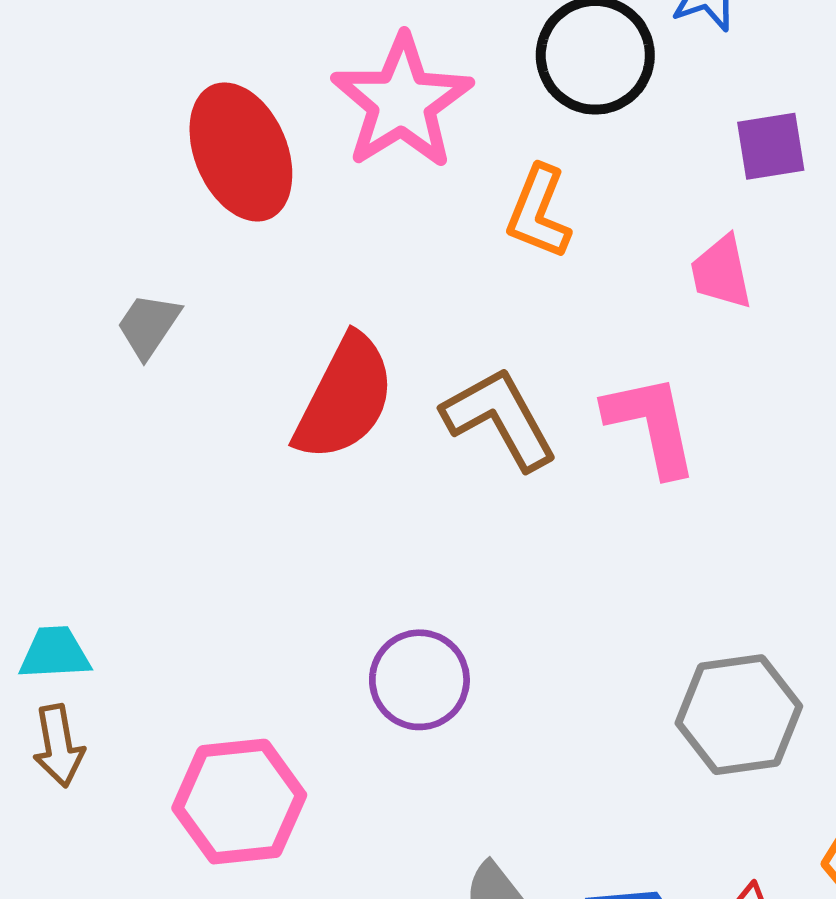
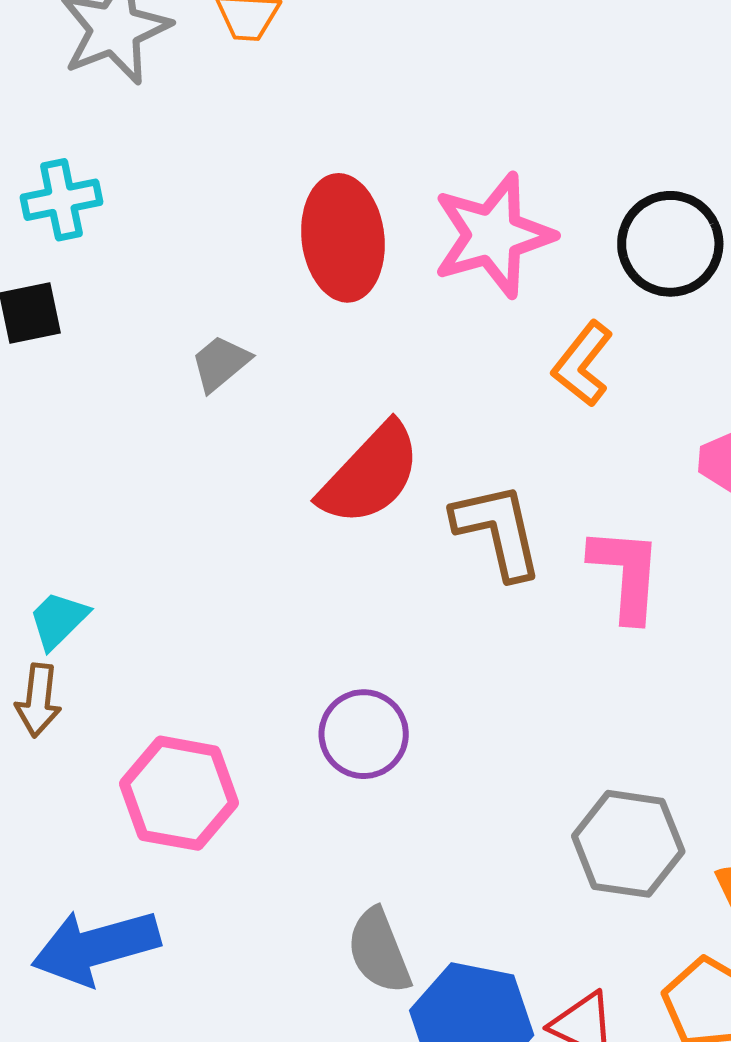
cyan trapezoid: (55, 653) -> (58, 620), turned -58

